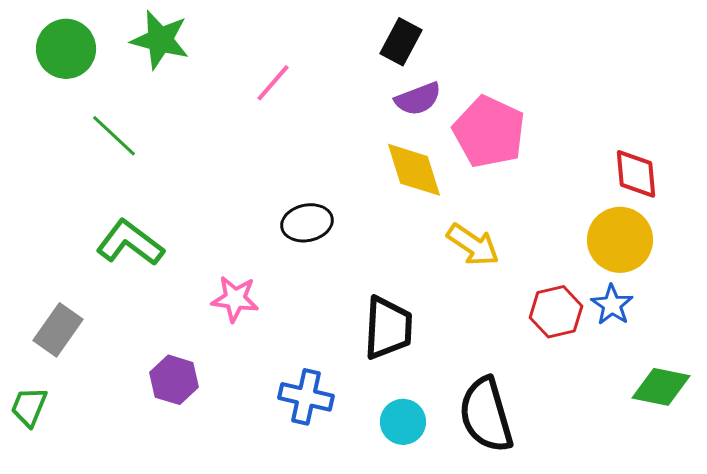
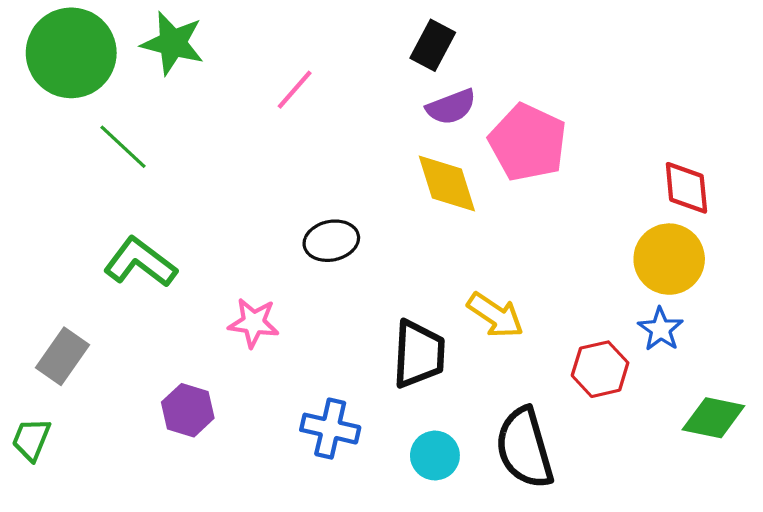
green circle: (66, 49) -> (71, 53), size x1.4
yellow arrow: (473, 245) -> (495, 315), moved
red hexagon: (556, 312) -> (600, 369), moved

